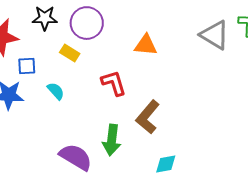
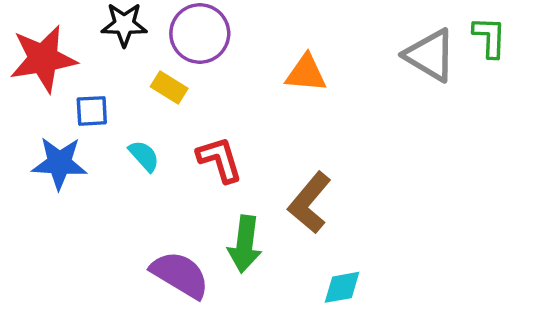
red L-shape: (114, 83) -> (220, 160), moved

